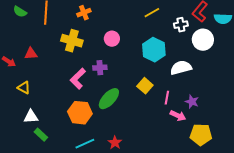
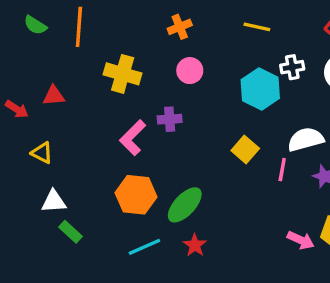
orange cross: (84, 13) -> (180, 27), moved
yellow line: (152, 13) -> (257, 27), turned 42
white cross: (181, 25) -> (292, 67), moved
white semicircle: (181, 68) -> (306, 139), moved
green ellipse: (109, 99) -> (185, 205), moved
pink arrow: (178, 116) -> (301, 240), moved

